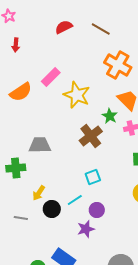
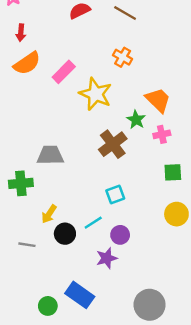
orange cross: (118, 65) -> (123, 57), moved, size x0.6
orange semicircle: (21, 92) -> (27, 63), moved

